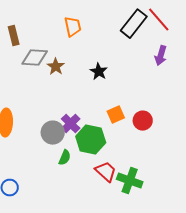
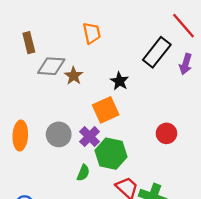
black rectangle: (134, 24) -> (157, 52), moved
orange square: (116, 115) -> (106, 110), moved, size x1.4
gray circle: (53, 133) -> (59, 134), moved

